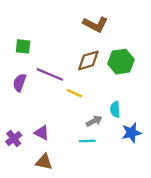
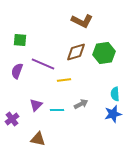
yellow line: (74, 93) -> (64, 80), turned -32
cyan semicircle: (115, 109) -> (115, 94), moved
purple triangle: (42, 133) -> (36, 105), moved, turned 48
cyan line: (87, 141) -> (57, 110), moved

